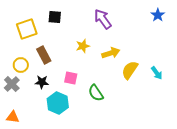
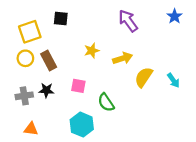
purple arrow: (103, 19) -> (128, 21), moved
yellow circle: (21, 65) -> (25, 58), moved
gray cross: (12, 84) -> (24, 96), moved, turned 35
cyan hexagon: (58, 103) -> (82, 125), moved
orange triangle: (13, 117) -> (31, 129), moved

